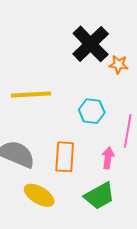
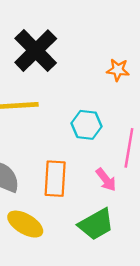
black cross: (91, 44) -> (36, 51), moved
pink arrow: (108, 158) -> (106, 180), turned 135

